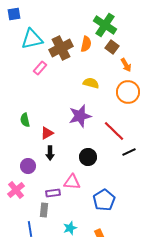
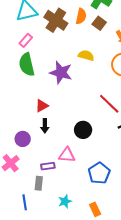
brown square: (112, 47) -> (99, 23), moved
brown cross: (61, 48) -> (56, 20), turned -30
pink rectangle: (40, 68) -> (26, 40), moved
purple star: (80, 116) -> (61, 73), moved, turned 30
green semicircle: (25, 120) -> (27, 65), moved, size x1.6

